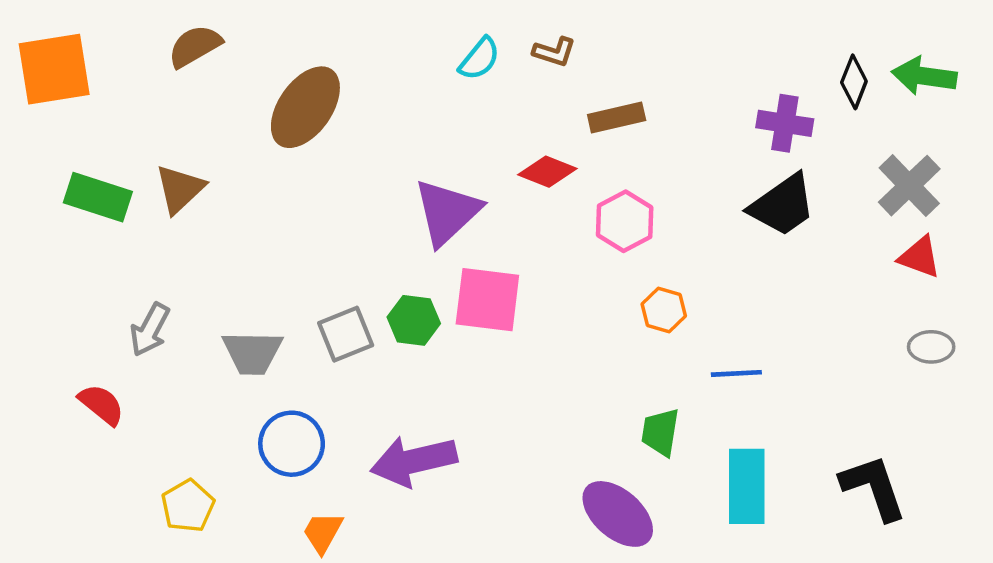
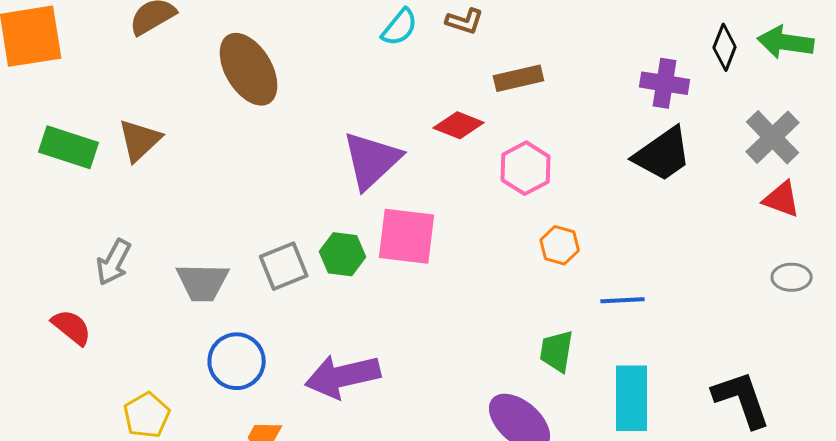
brown ellipse: (305, 107) -> (249, 69), turned -66

